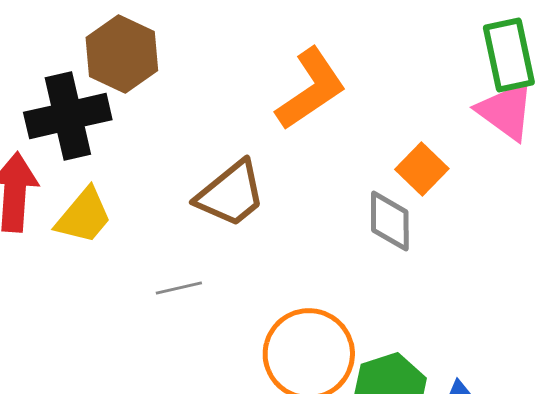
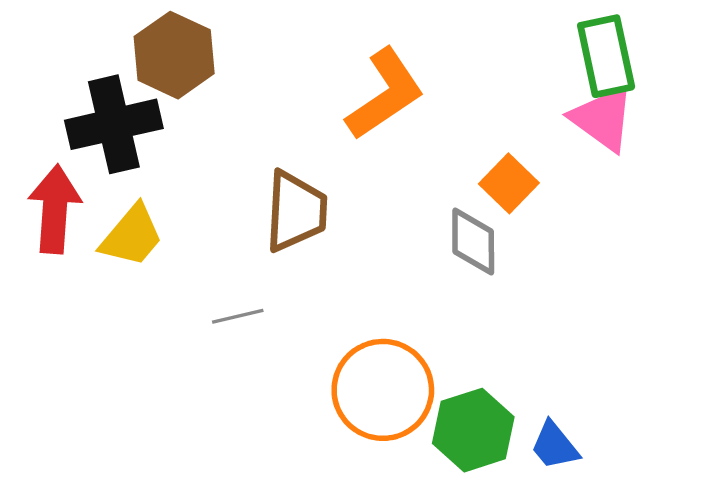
brown trapezoid: (231, 194) -> (296, 211), turned -48

